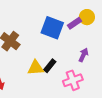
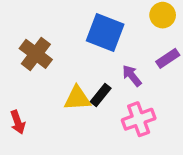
purple rectangle: (74, 23) -> (168, 58), moved
purple arrow: (83, 55) -> (132, 76), moved, turned -64

